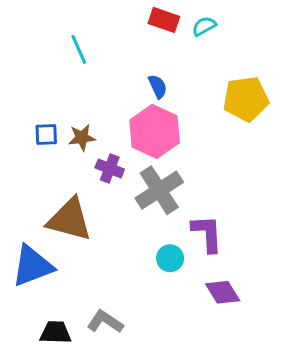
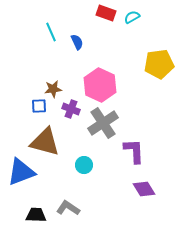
blue semicircle: (158, 86) -> (77, 42), moved
blue square: (46, 134) -> (39, 106), moved
cyan circle: (170, 258) -> (84, 165), moved

